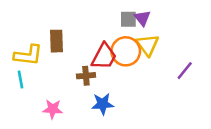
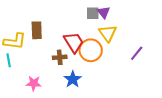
orange circle: (126, 51) -> (91, 50), moved
red trapezoid: (104, 56) -> (74, 42), turned -60
blue star: (103, 104) -> (73, 79), turned -30

